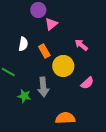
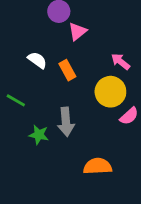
white semicircle: (23, 44) -> (37, 60), turned -64
yellow circle: (63, 66) -> (110, 92), moved

